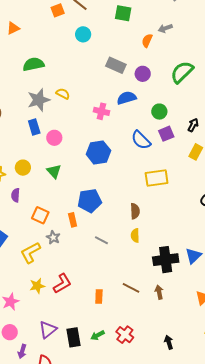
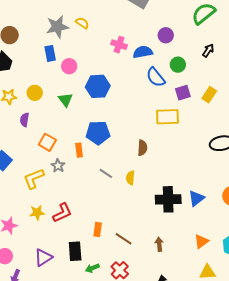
purple circle: (143, 74) -> (166, 35), moved
blue semicircle: (127, 98) -> (143, 52), moved
green circle: (159, 112) -> (178, 65), moved
black arrow: (193, 125) -> (208, 50), moved
purple square: (166, 134) -> (183, 93), moved
blue hexagon: (98, 152) -> (98, 86), moved
yellow semicircle: (135, 235) -> (130, 178), moved
brown line: (131, 288) -> (124, 239), moved
brown arrow: (159, 292) -> (159, 244), moved
black rectangle: (74, 337) -> (75, 251), moved

